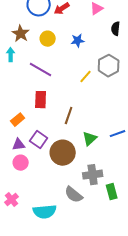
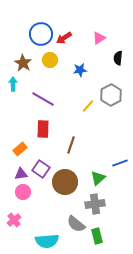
yellow circle: (48, 39) -> (50, 60), moved
green triangle: (90, 139) -> (98, 178), moved
green rectangle: (112, 192) -> (97, 236), moved
pink cross: (12, 200) -> (14, 220), moved

